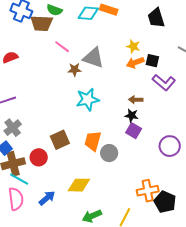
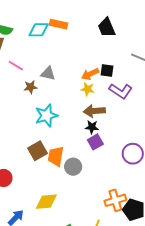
yellow star: (133, 46) -> (88, 89), moved
gray triangle: (93, 58) -> (48, 73), size x0.7
brown arrow: (136, 100) -> (94, 111), size x1.5
purple square: (134, 131) -> (95, 142), turned 35
brown square: (60, 140) -> (38, 151), moved

